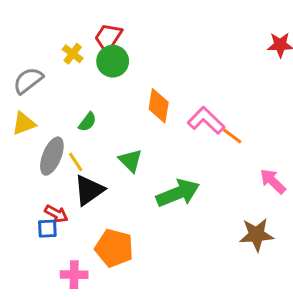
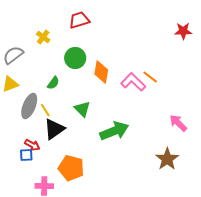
red trapezoid: (108, 37) -> (79, 20), moved, turned 40
green circle: (113, 61) -> (75, 58), moved
orange line: (231, 135) -> (150, 77), moved
brown star: (256, 235) -> (167, 159), turned -30

